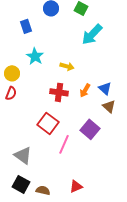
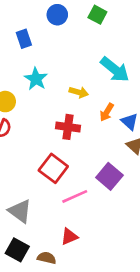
cyan arrow: (92, 34) -> (115, 69), moved, turned -95
orange arrow: (85, 90) -> (107, 112), moved
pink line: (64, 144) -> (75, 196), turned 42
red triangle: (76, 186) -> (69, 237), moved

